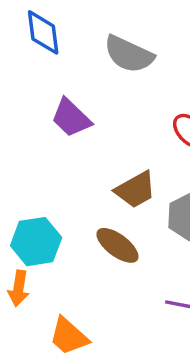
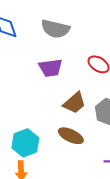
purple trapezoid: (71, 118) -> (51, 68), moved, turned -40

